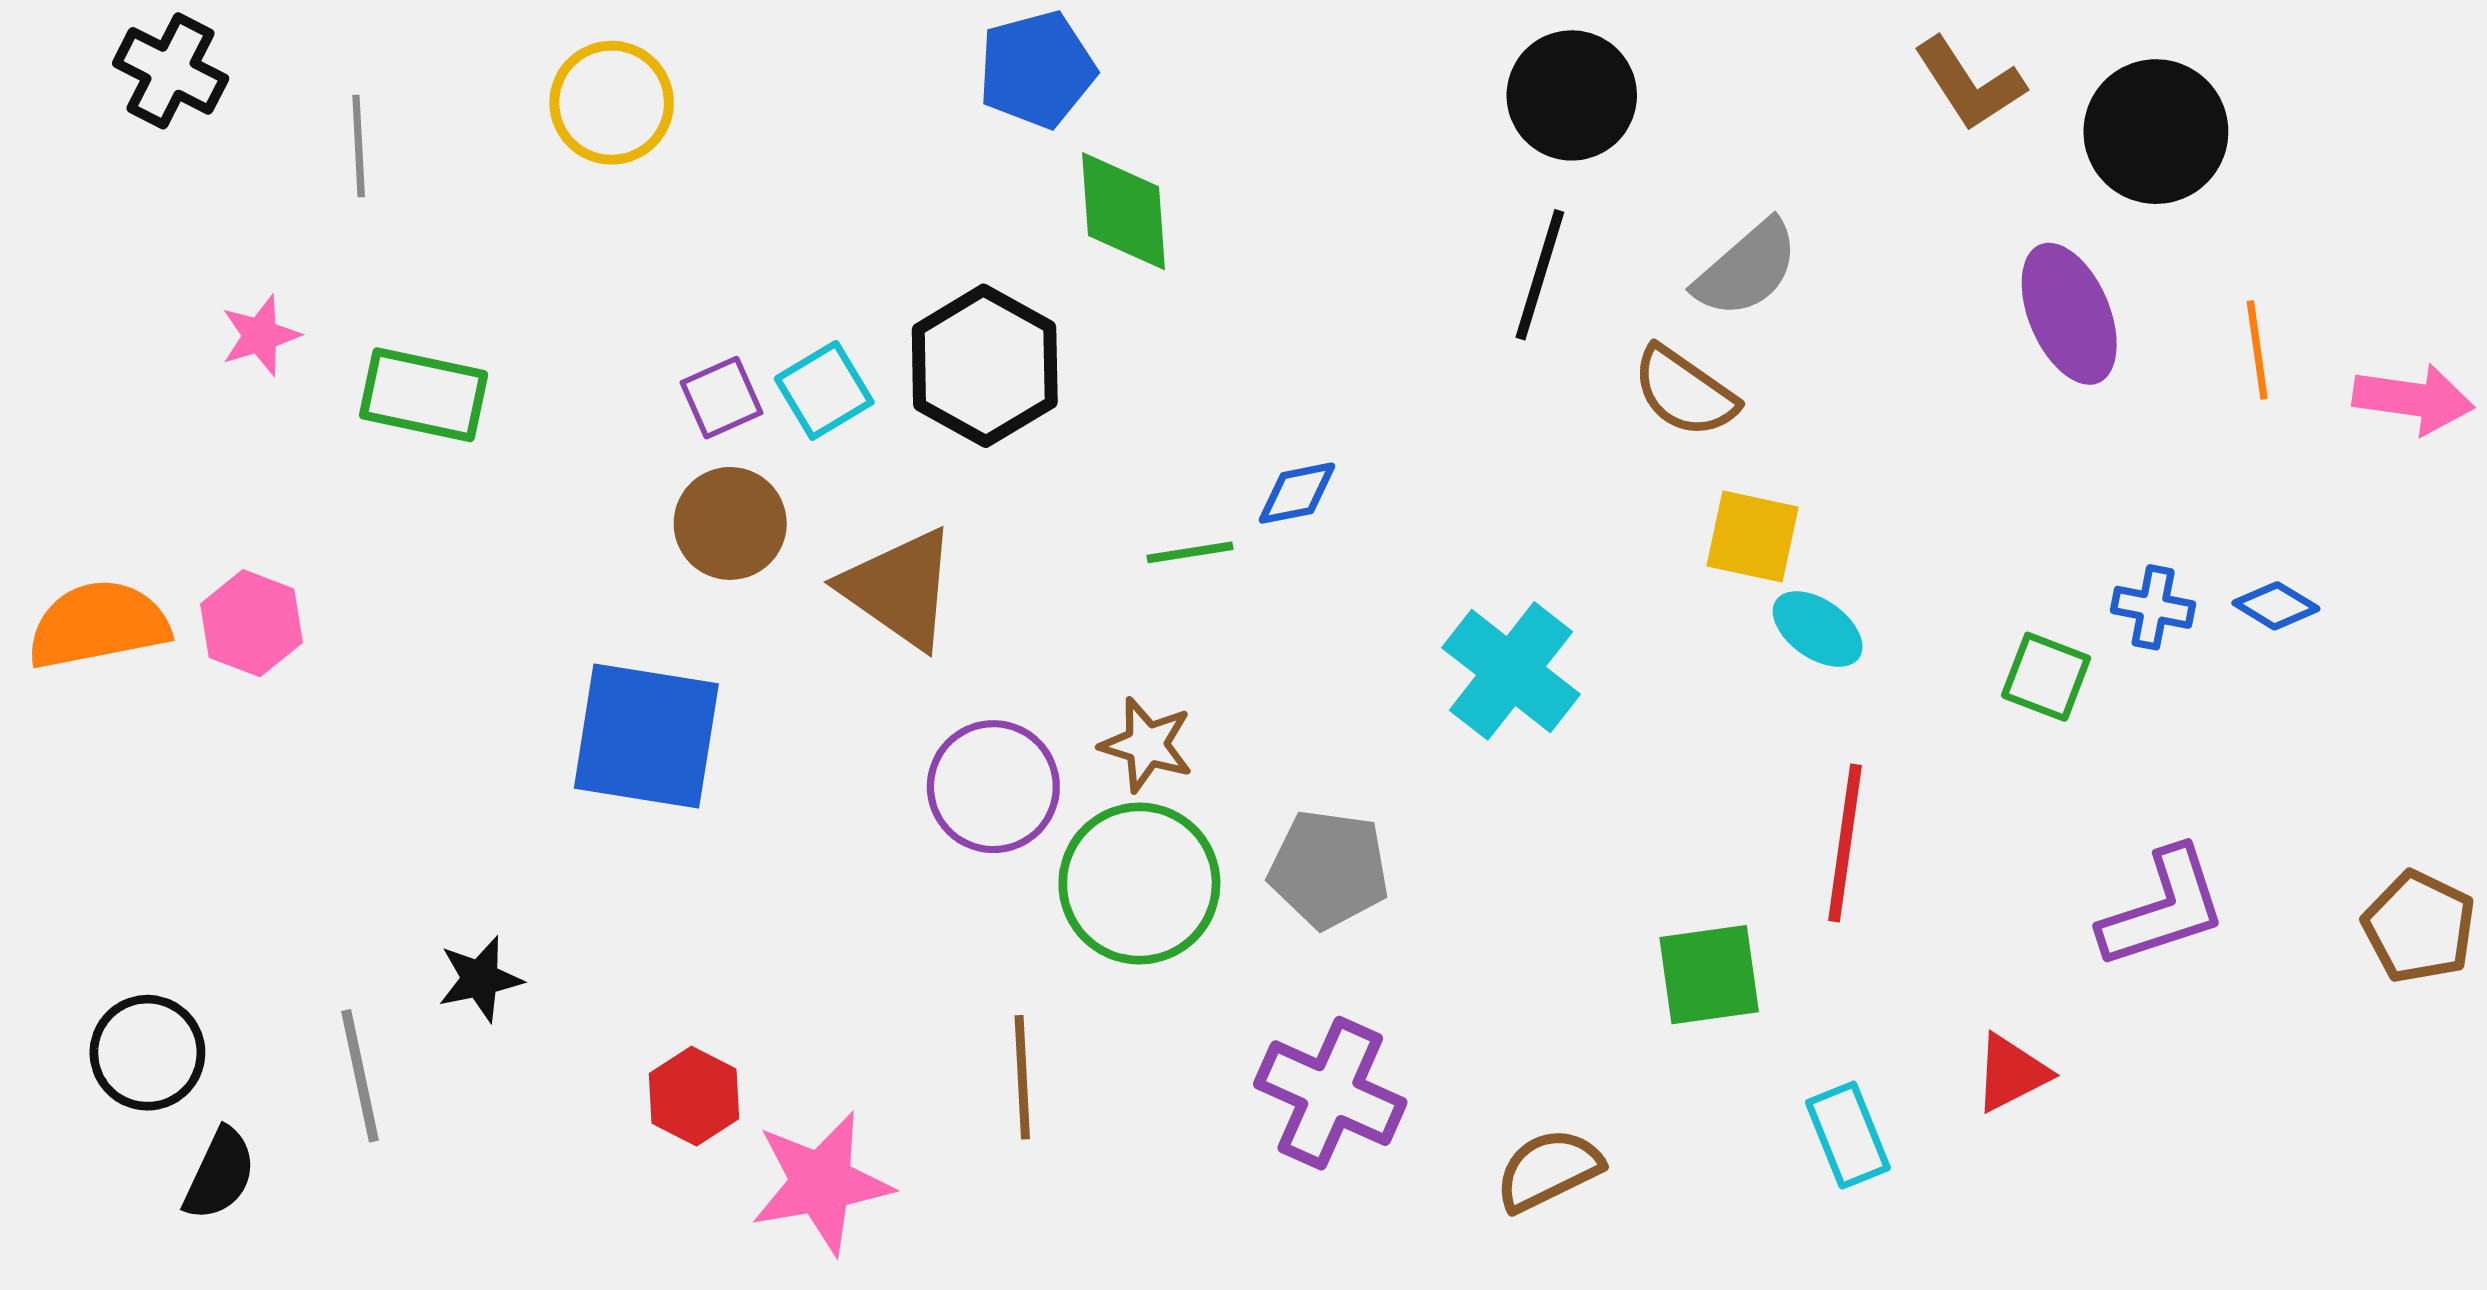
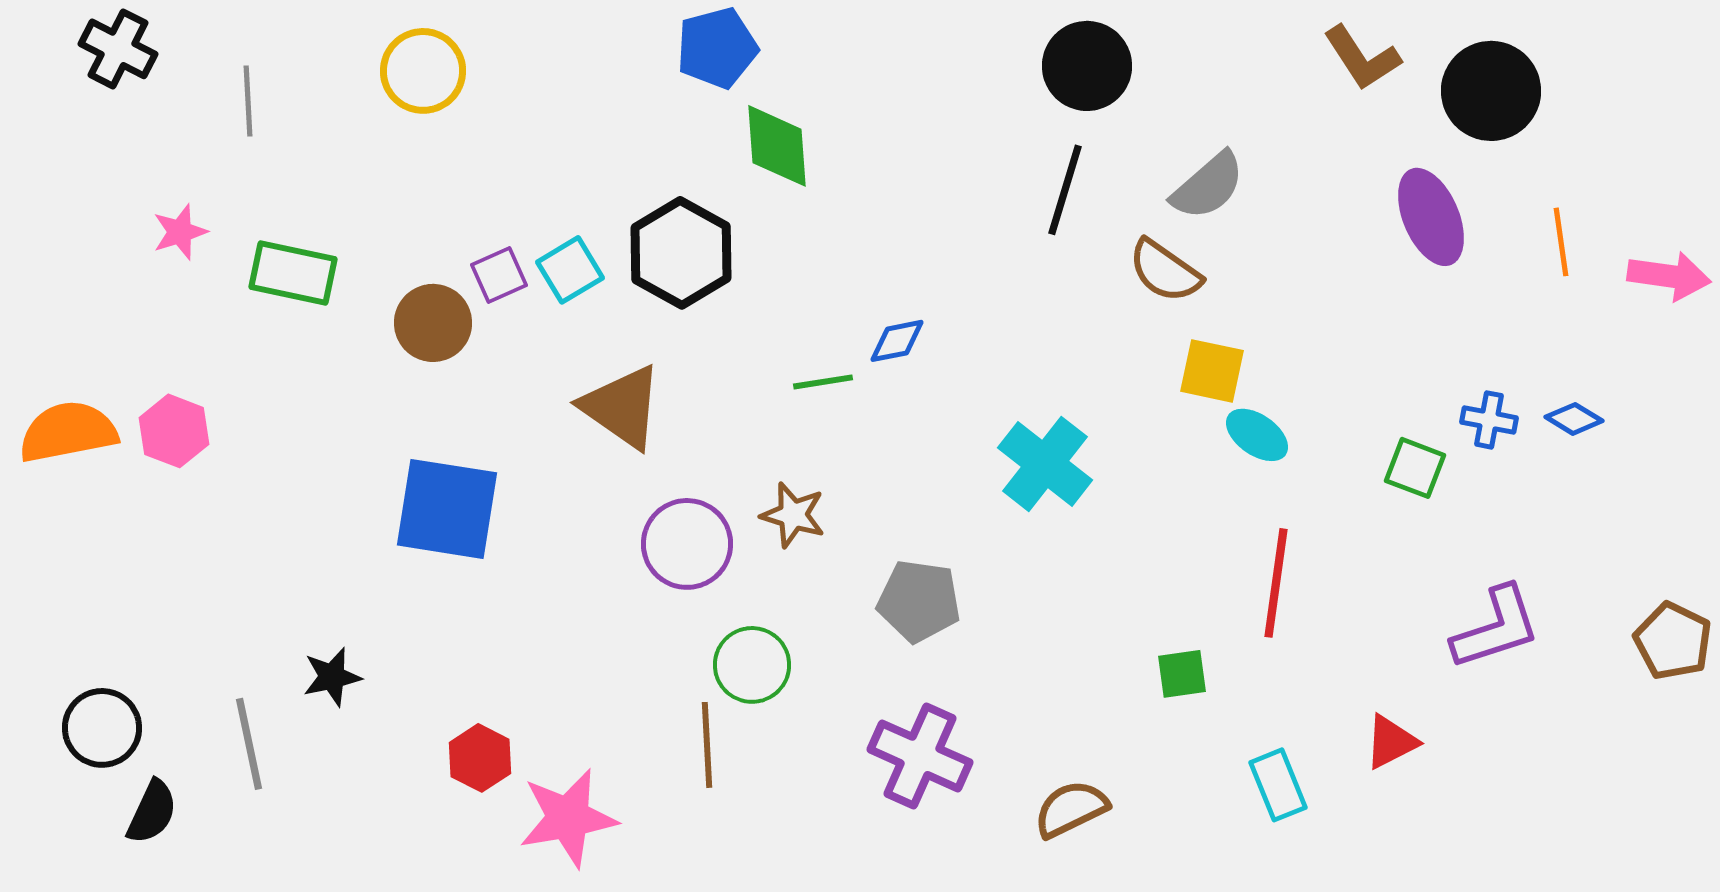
brown circle: (730, 523) -> (433, 323), moved
green circle: (1139, 884) -> (752, 665), moved, size x0.7
green square: (1709, 975) -> (1182, 674), size x0.7

